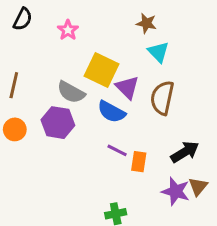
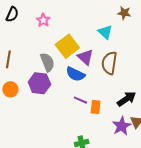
brown star: (146, 23) -> (124, 13), moved
yellow square: (102, 70) -> (67, 46), turned 30
gray semicircle: (71, 92) -> (47, 62), turned -138
purple star: (176, 191) -> (122, 126), turned 30

